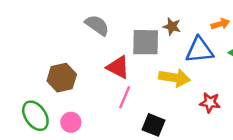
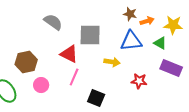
brown star: (172, 26) -> (130, 14), moved
yellow arrow: (174, 78) -> (112, 62), size x0.7
pink circle: (71, 122) -> (41, 85), moved

